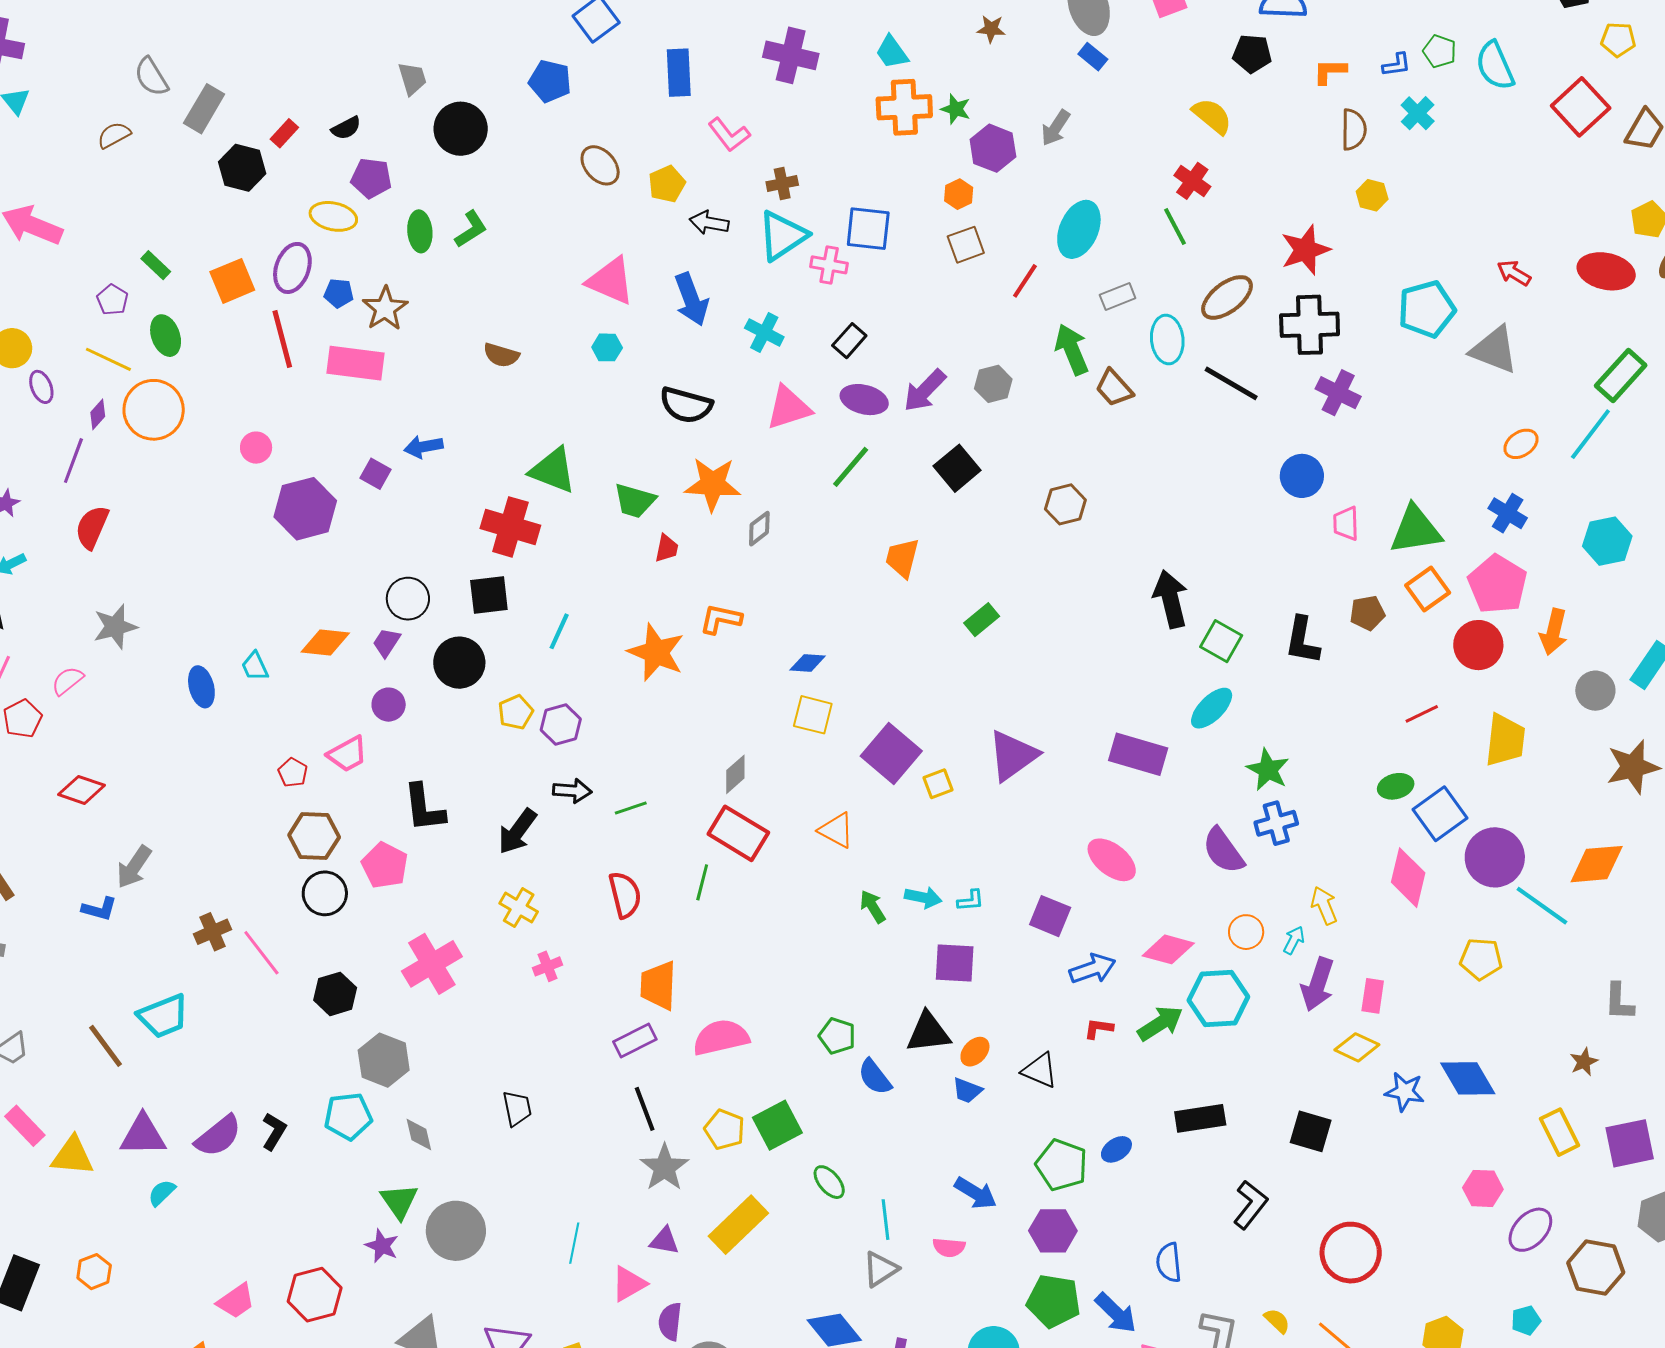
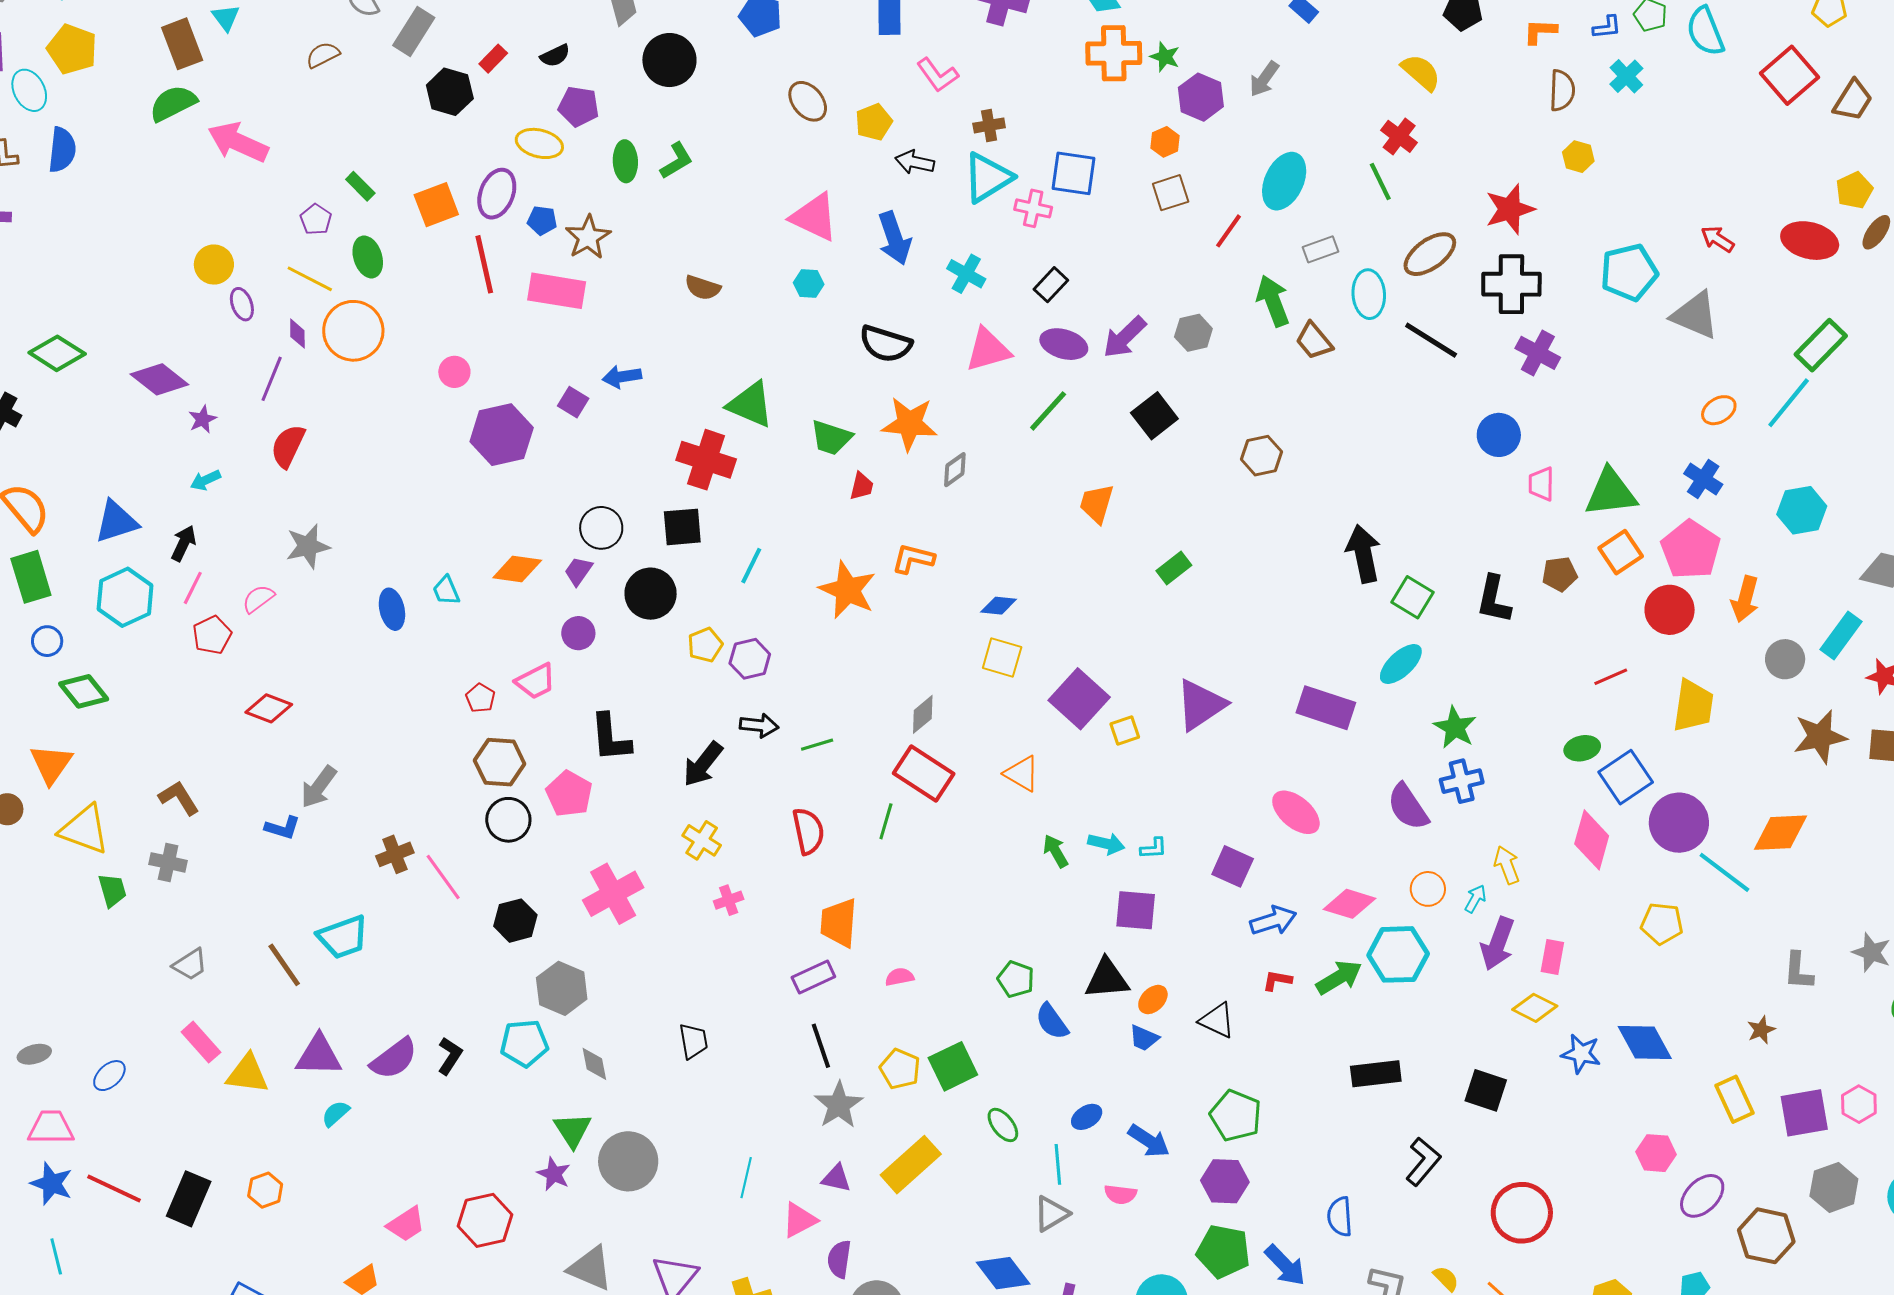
purple diamond: (98, 414) -> (297, 334), turned -44
pink semicircle: (721, 1037) -> (900, 977), size x0.5
blue ellipse: (1116, 1149) -> (1087, 1117), moved

